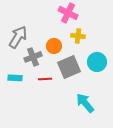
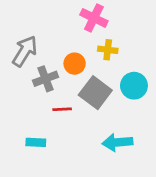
gray square: (69, 67) -> (95, 93), turned -30
cyan rectangle: (15, 78) -> (36, 142), moved
cyan arrow: (85, 103) -> (117, 142), turned -55

